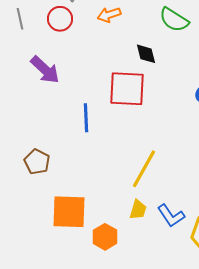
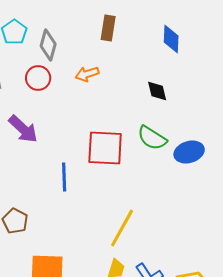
green semicircle: (174, 20) -> (152, 138), moved
black diamond: (146, 54) -> (157, 91), moved

